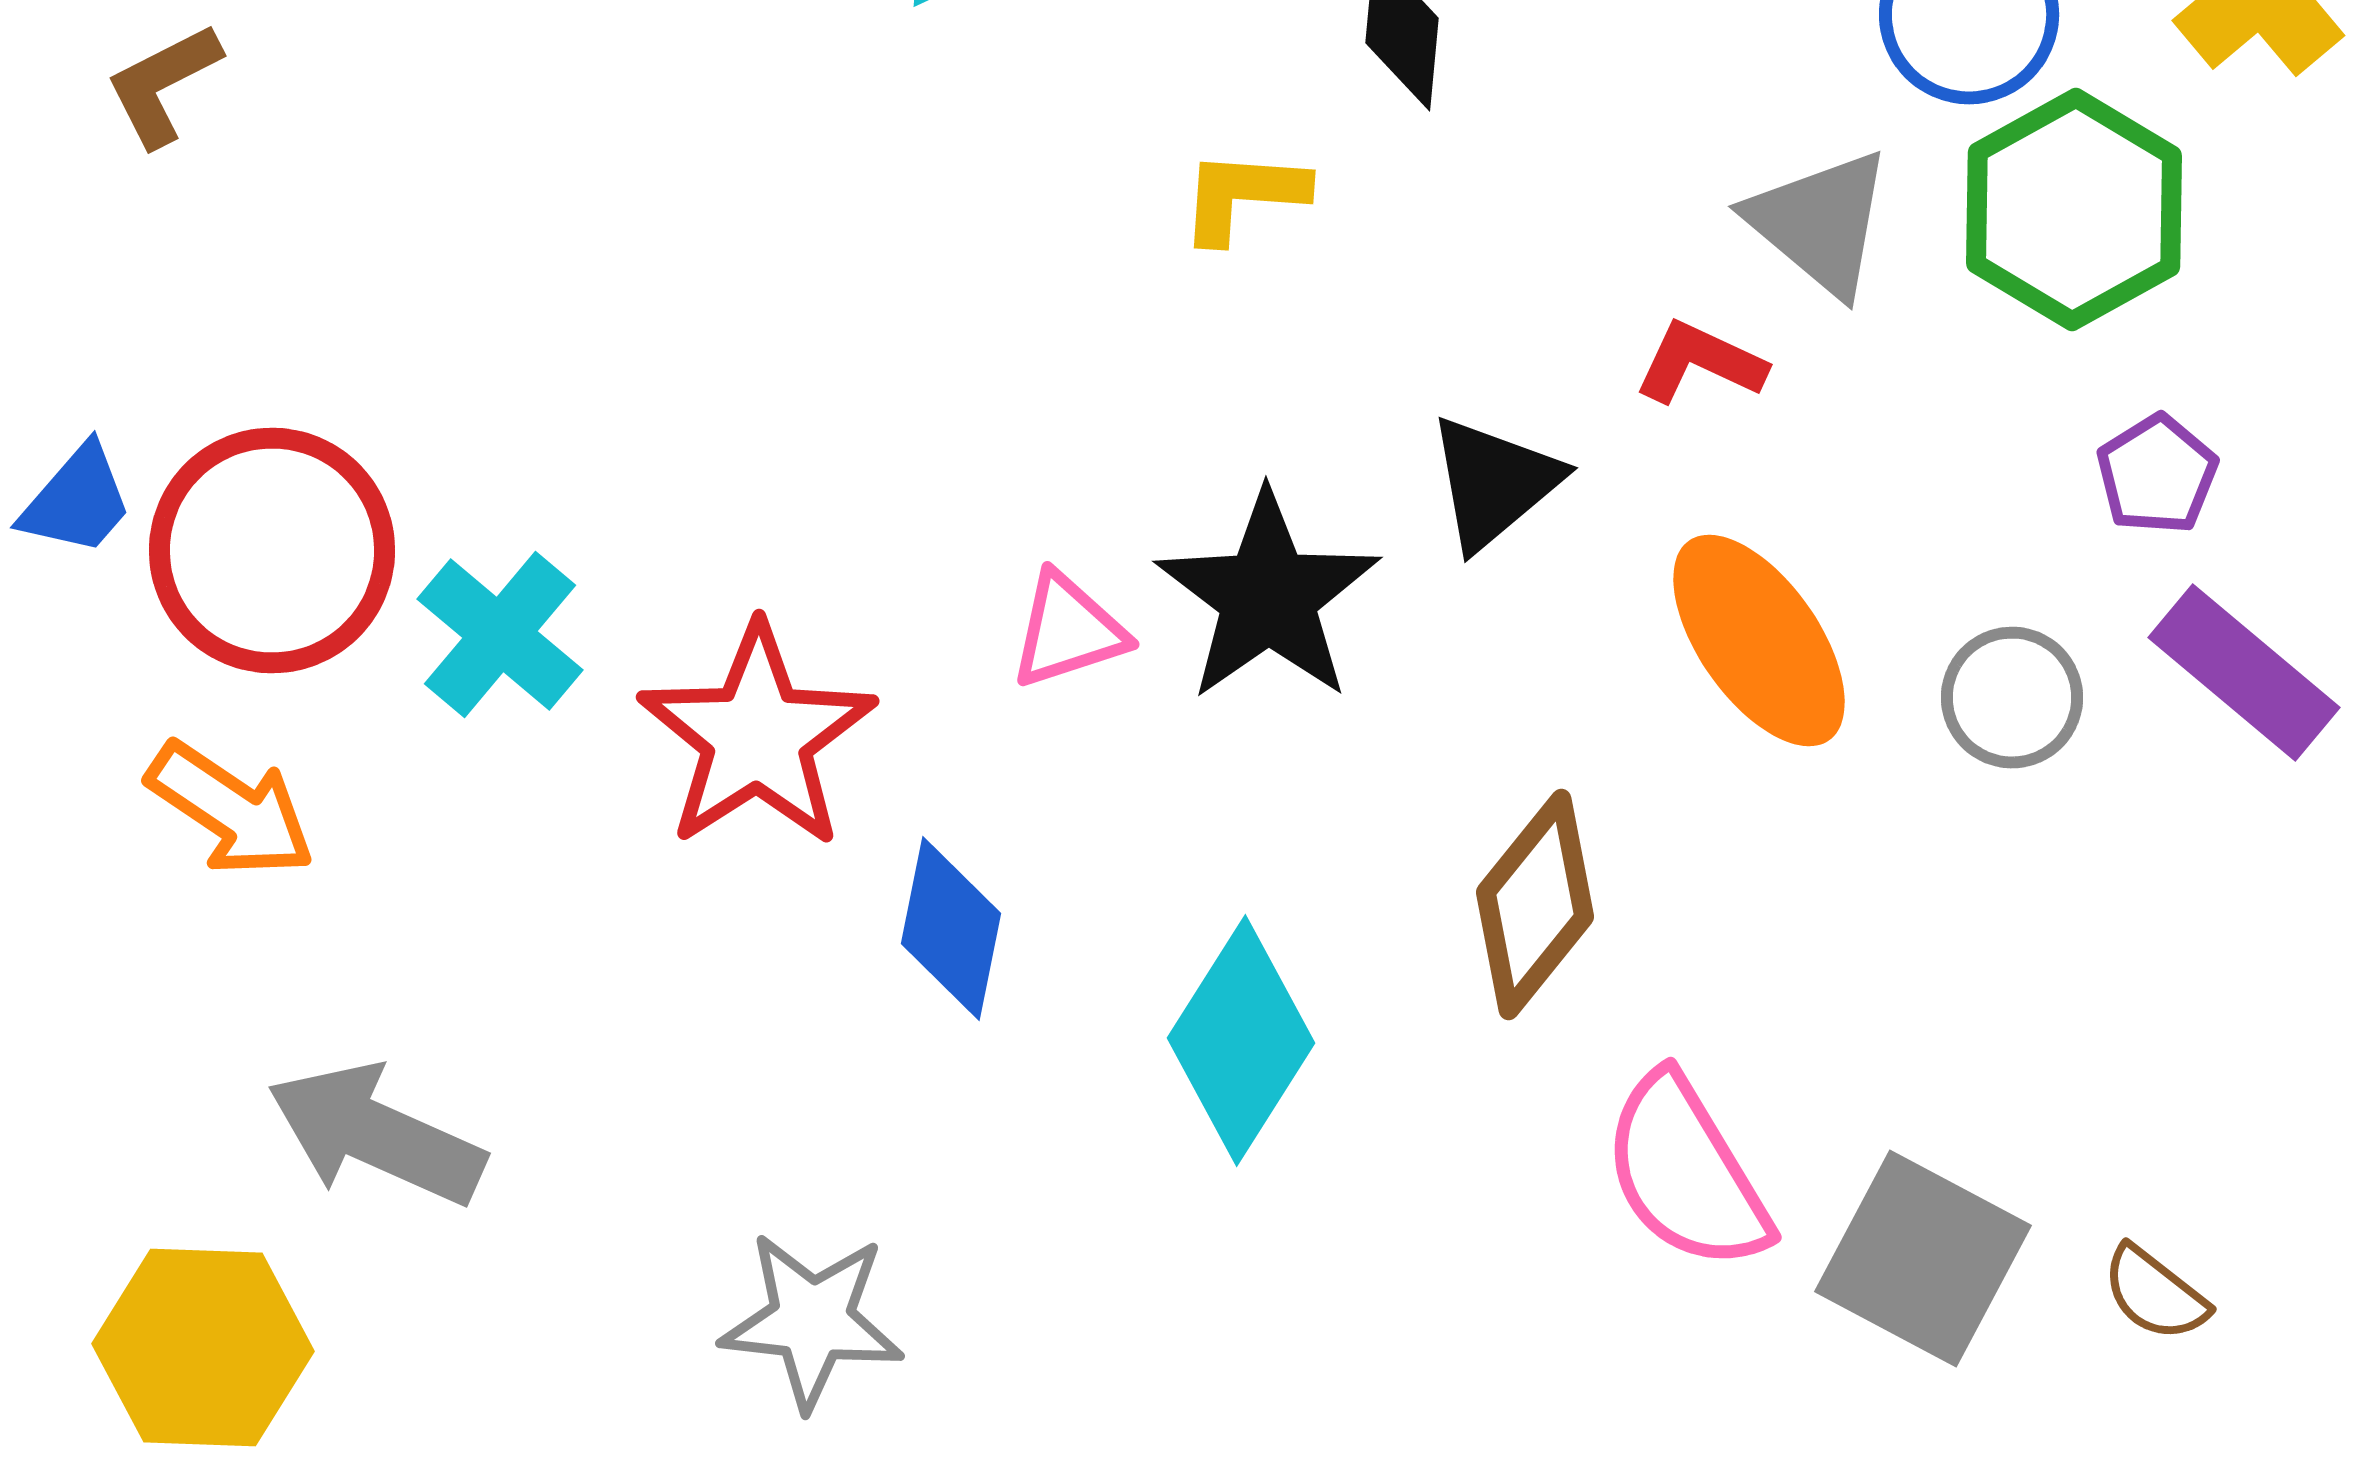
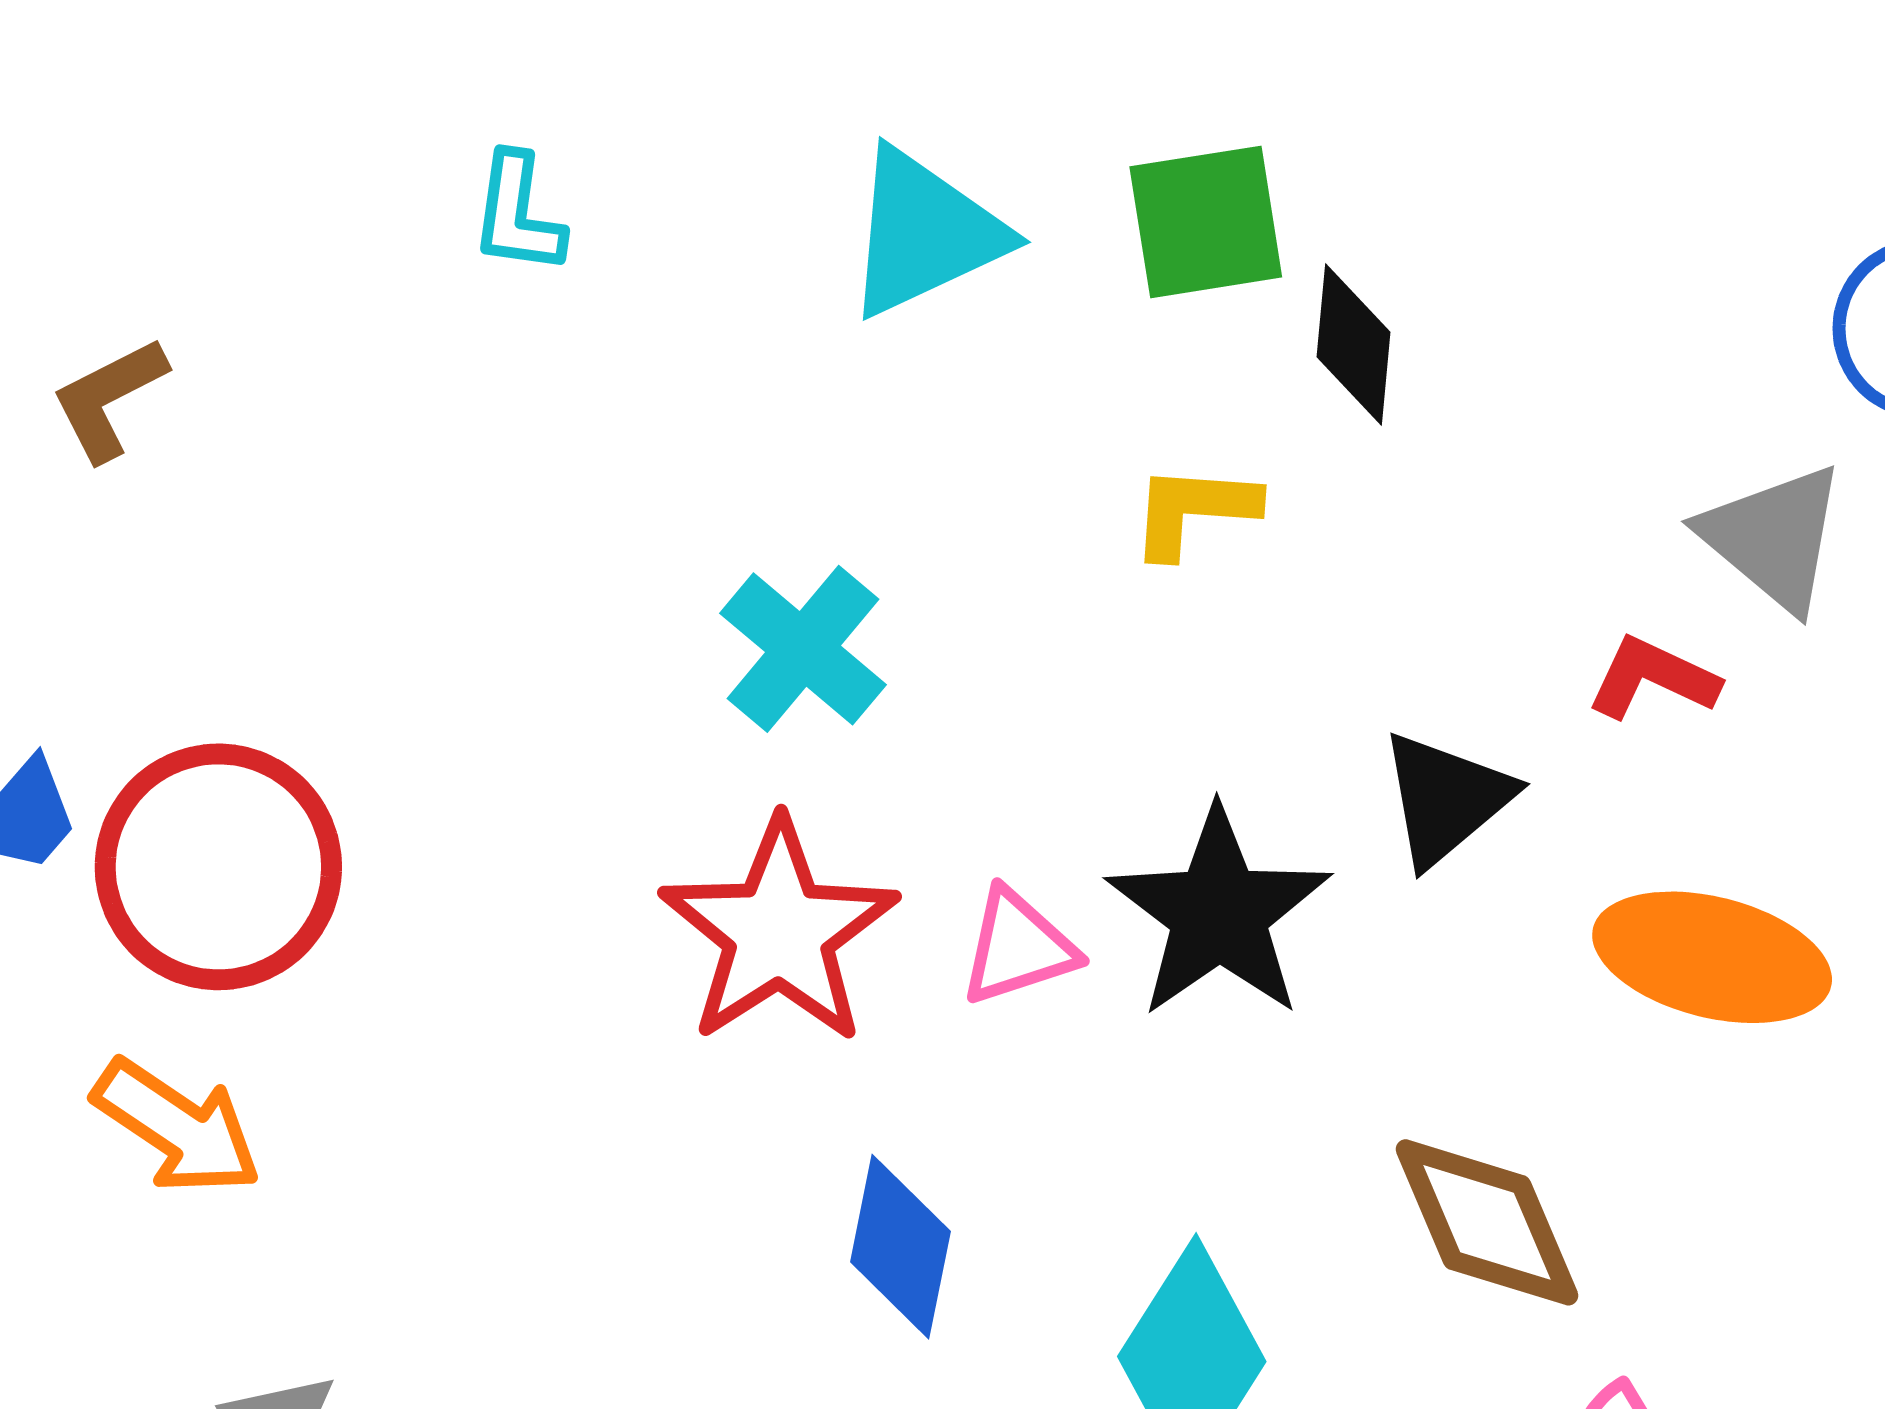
cyan cross: (500, 635) -> (803, 649), moved
orange ellipse: (1759, 641) -> (1712, 957), turned -41
red star: (757, 737) -> (779, 932), moved
brown diamond: (1535, 905) -> (1487, 1222), turned -62

